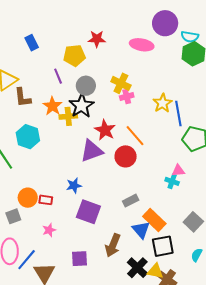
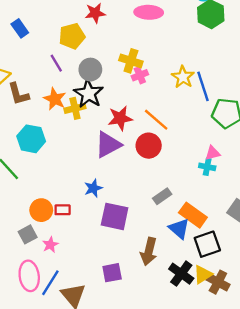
red star: (105, 130) -> (120, 118), turned -30
pink star: (49, 230) -> (50, 245), moved
yellow triangle: (155, 271) -> (203, 274), turned -36

